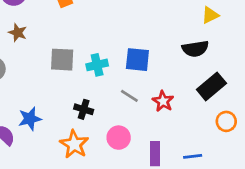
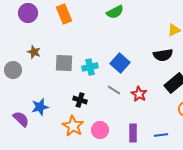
brown star: (18, 33) -> (34, 52), moved
blue square: (137, 60) -> (120, 63), turned 36
pink circle: (119, 138) -> (100, 130), moved

